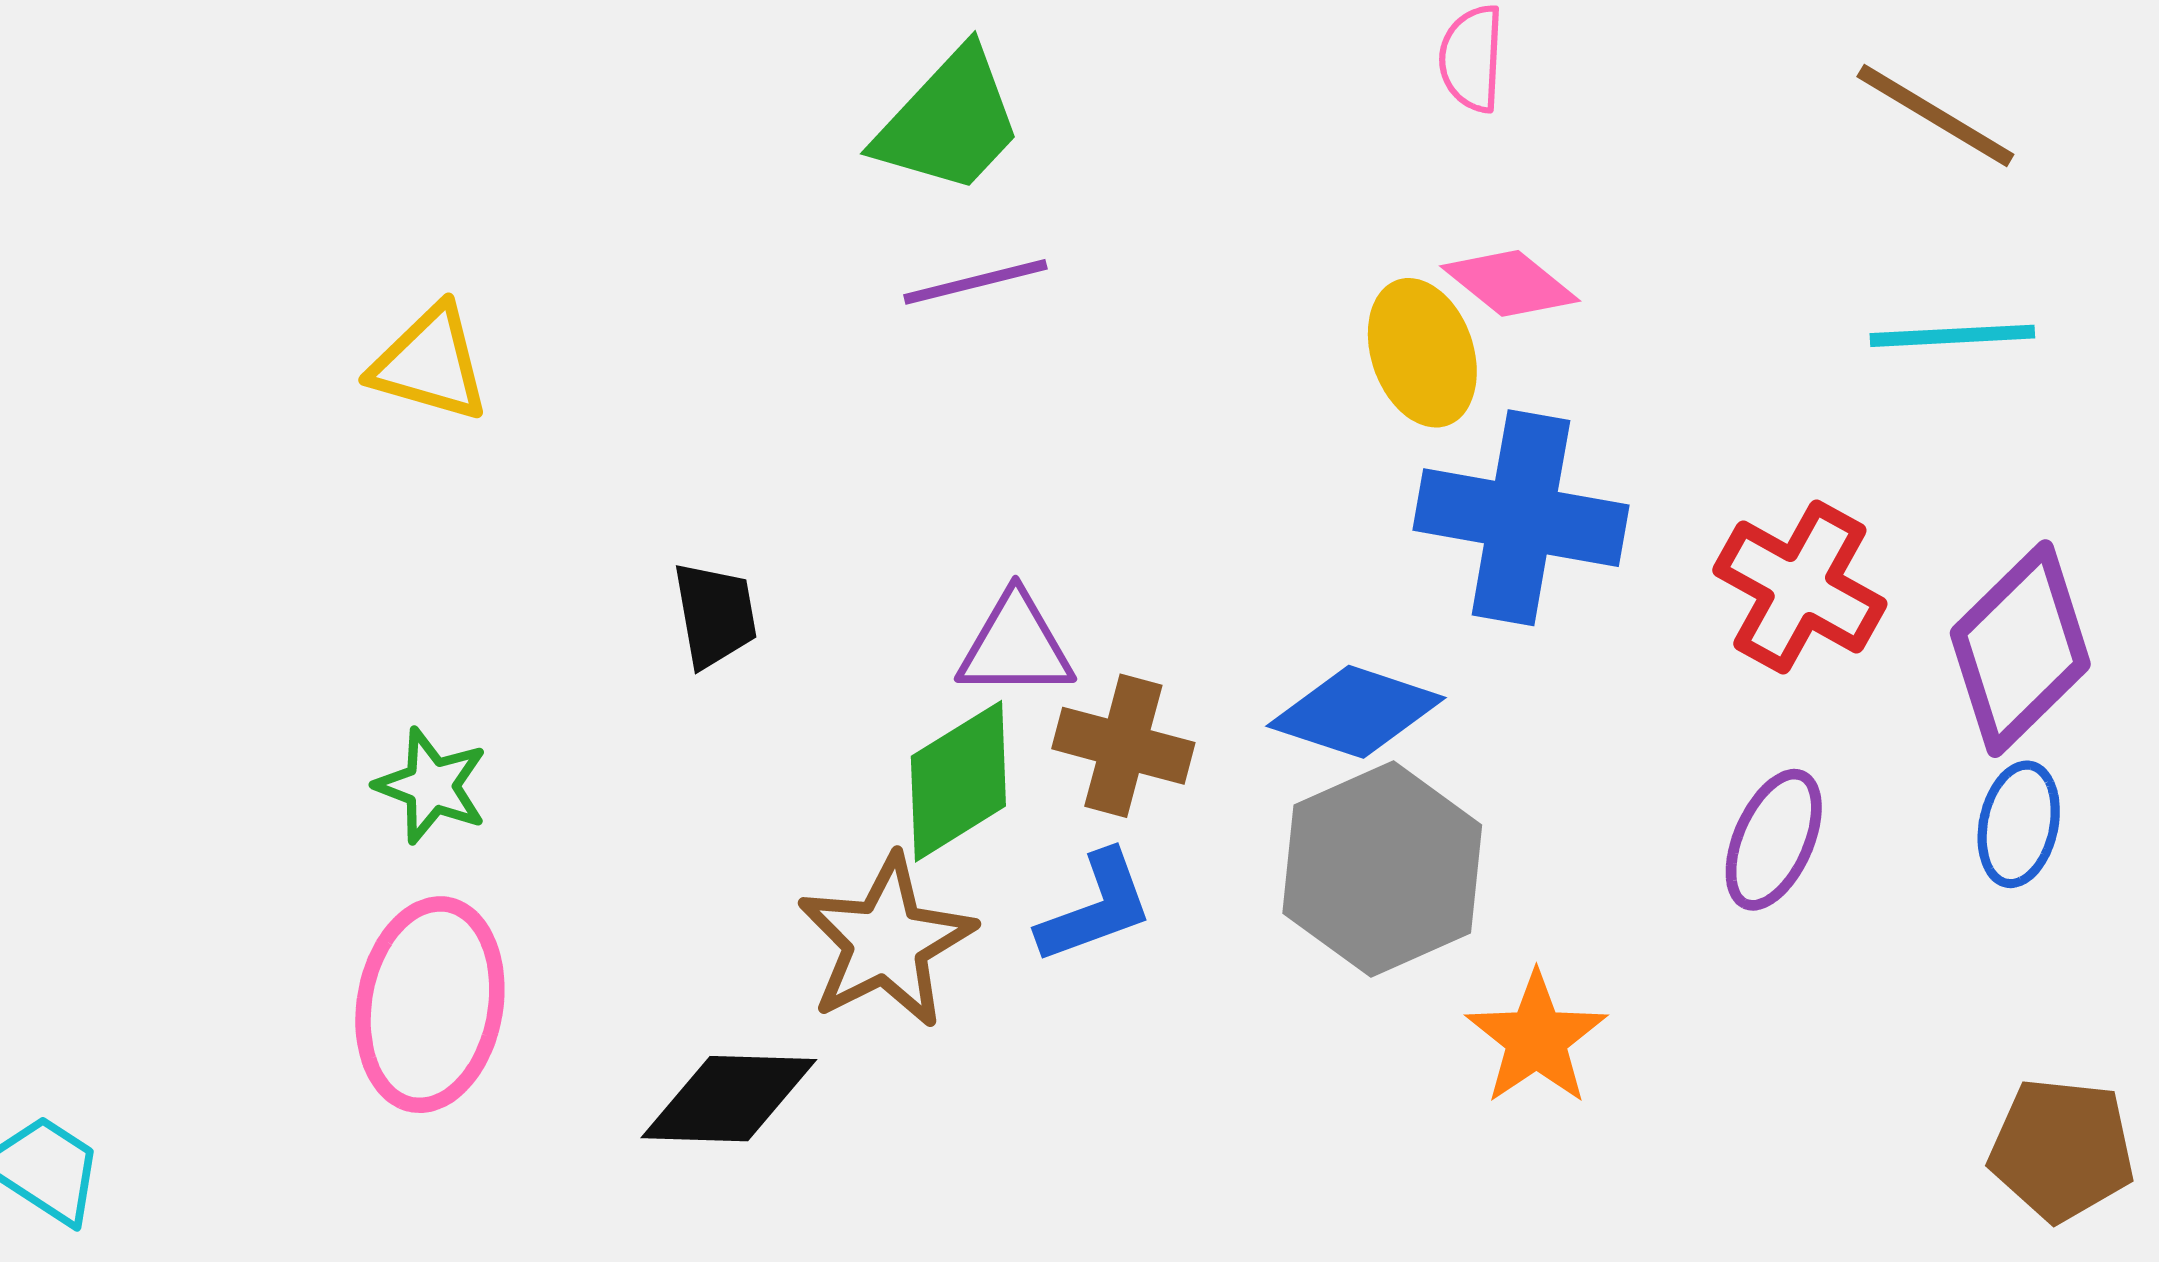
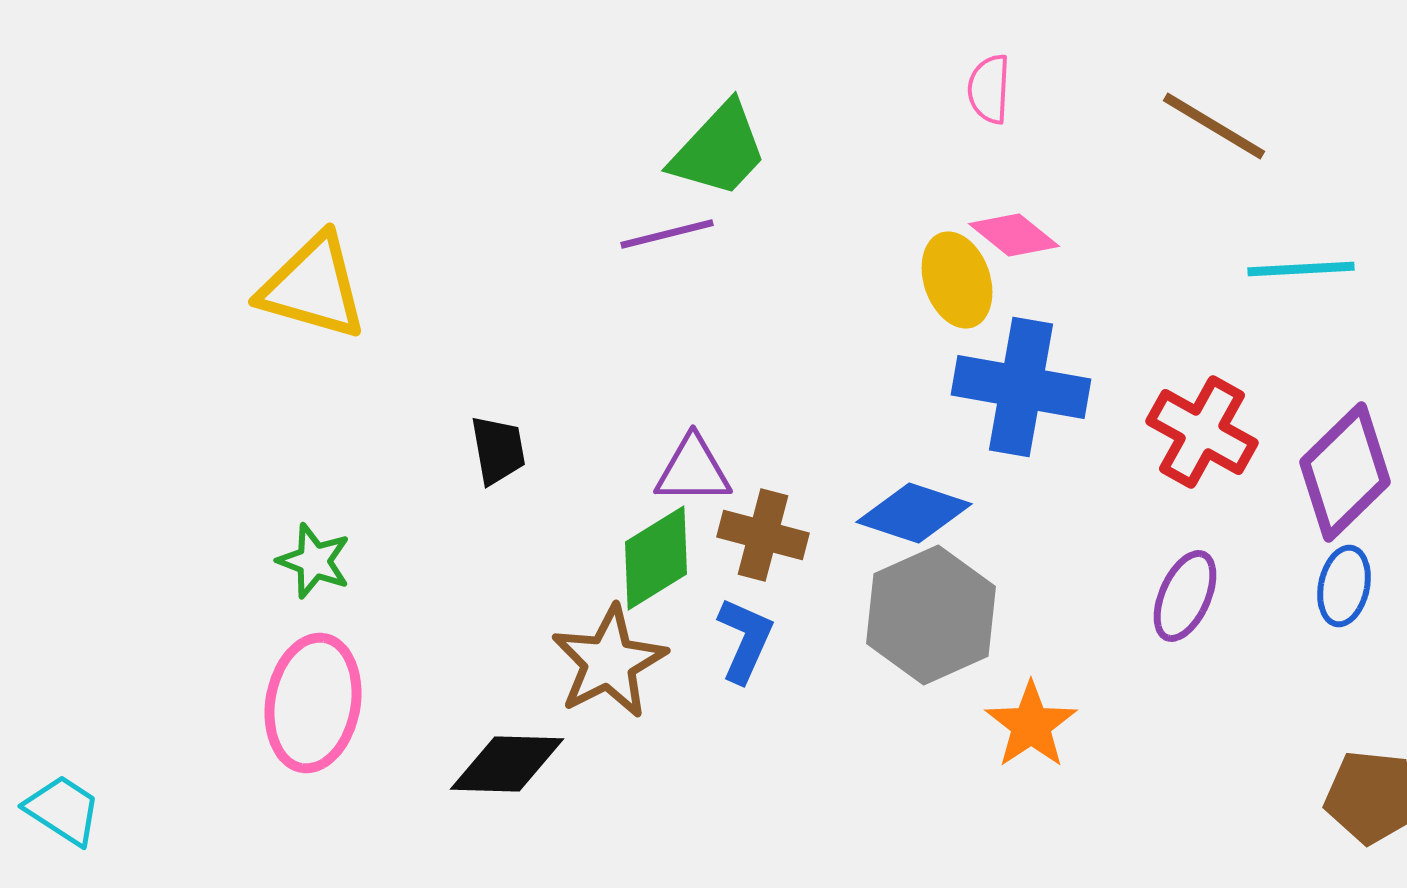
brown line: (1935, 115) -> (1214, 126), moved
green trapezoid: (949, 122) -> (719, 150), moved
yellow triangle: (430, 364) -> (313, 287), size x1.4
blue L-shape: (1096, 908) -> (745, 640), turned -46

